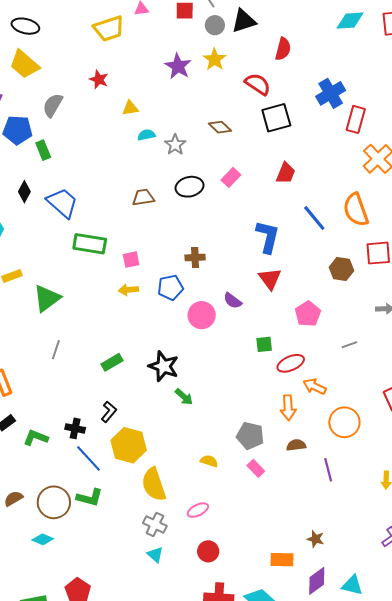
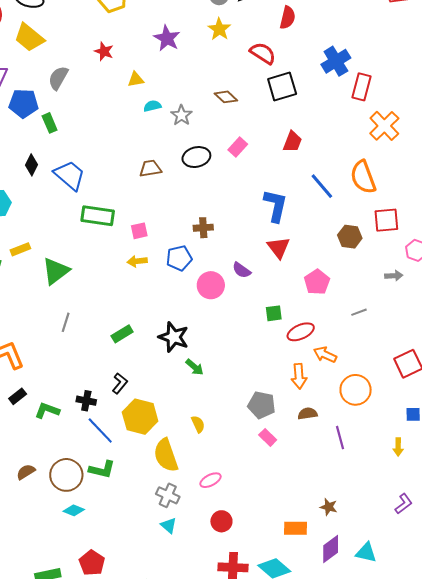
purple star: (178, 66) -> (167, 38), moved
yellow semicircle: (209, 461) -> (198, 424), moved, turned 48
cyan diamond: (43, 539) -> (74, 510), moved

